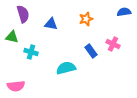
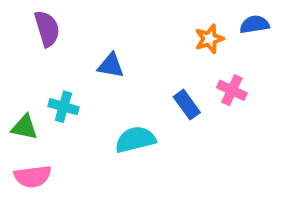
orange star: (86, 19) -> (209, 39), moved
blue triangle: (51, 24) -> (111, 66), moved
green triangle: (12, 37) -> (24, 127), moved

